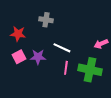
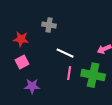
purple star: (38, 57) -> (32, 86), moved

